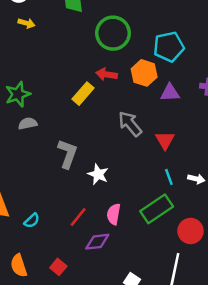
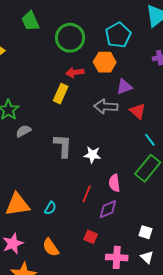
purple triangle: (170, 93) -> (124, 87), moved
gray arrow: (130, 124) -> (106, 106), turned -30
red square: (58, 267) -> (91, 237), moved

